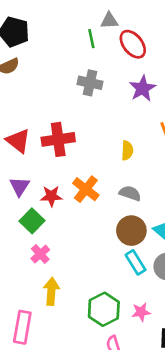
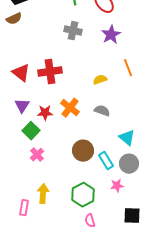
yellow semicircle: (127, 150) -> (100, 80), turned -112
brown circle: (131, 231) -> (83, 151), moved
yellow arrow: (51, 291) -> (43, 194), moved
pink star: (141, 312) -> (117, 186), moved
pink rectangle: (22, 327) -> (24, 208), size x0.7

